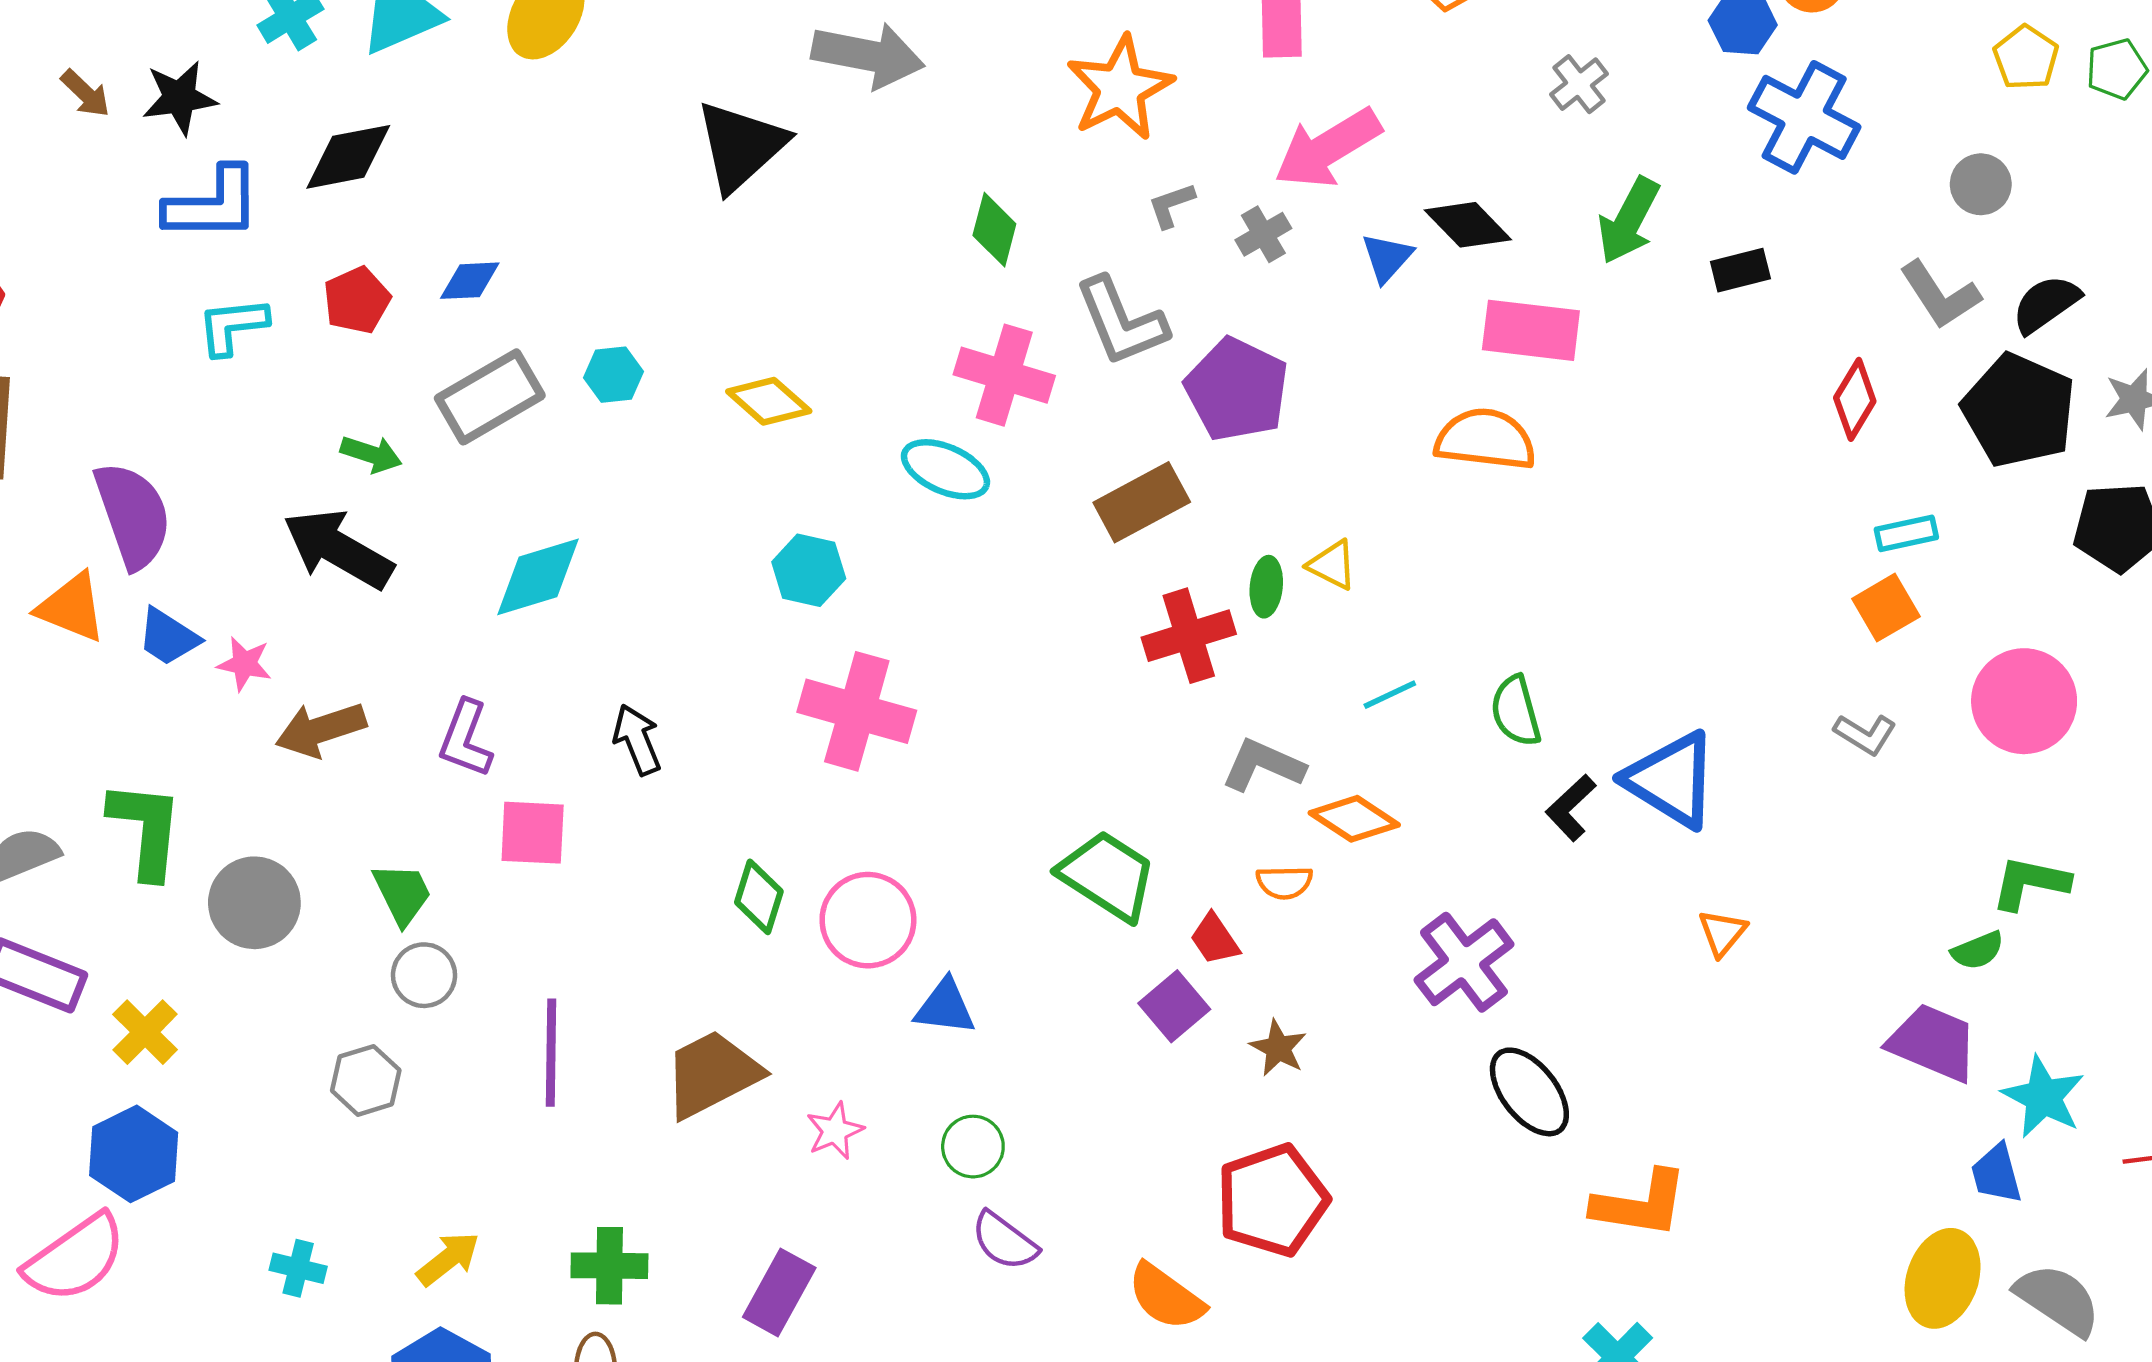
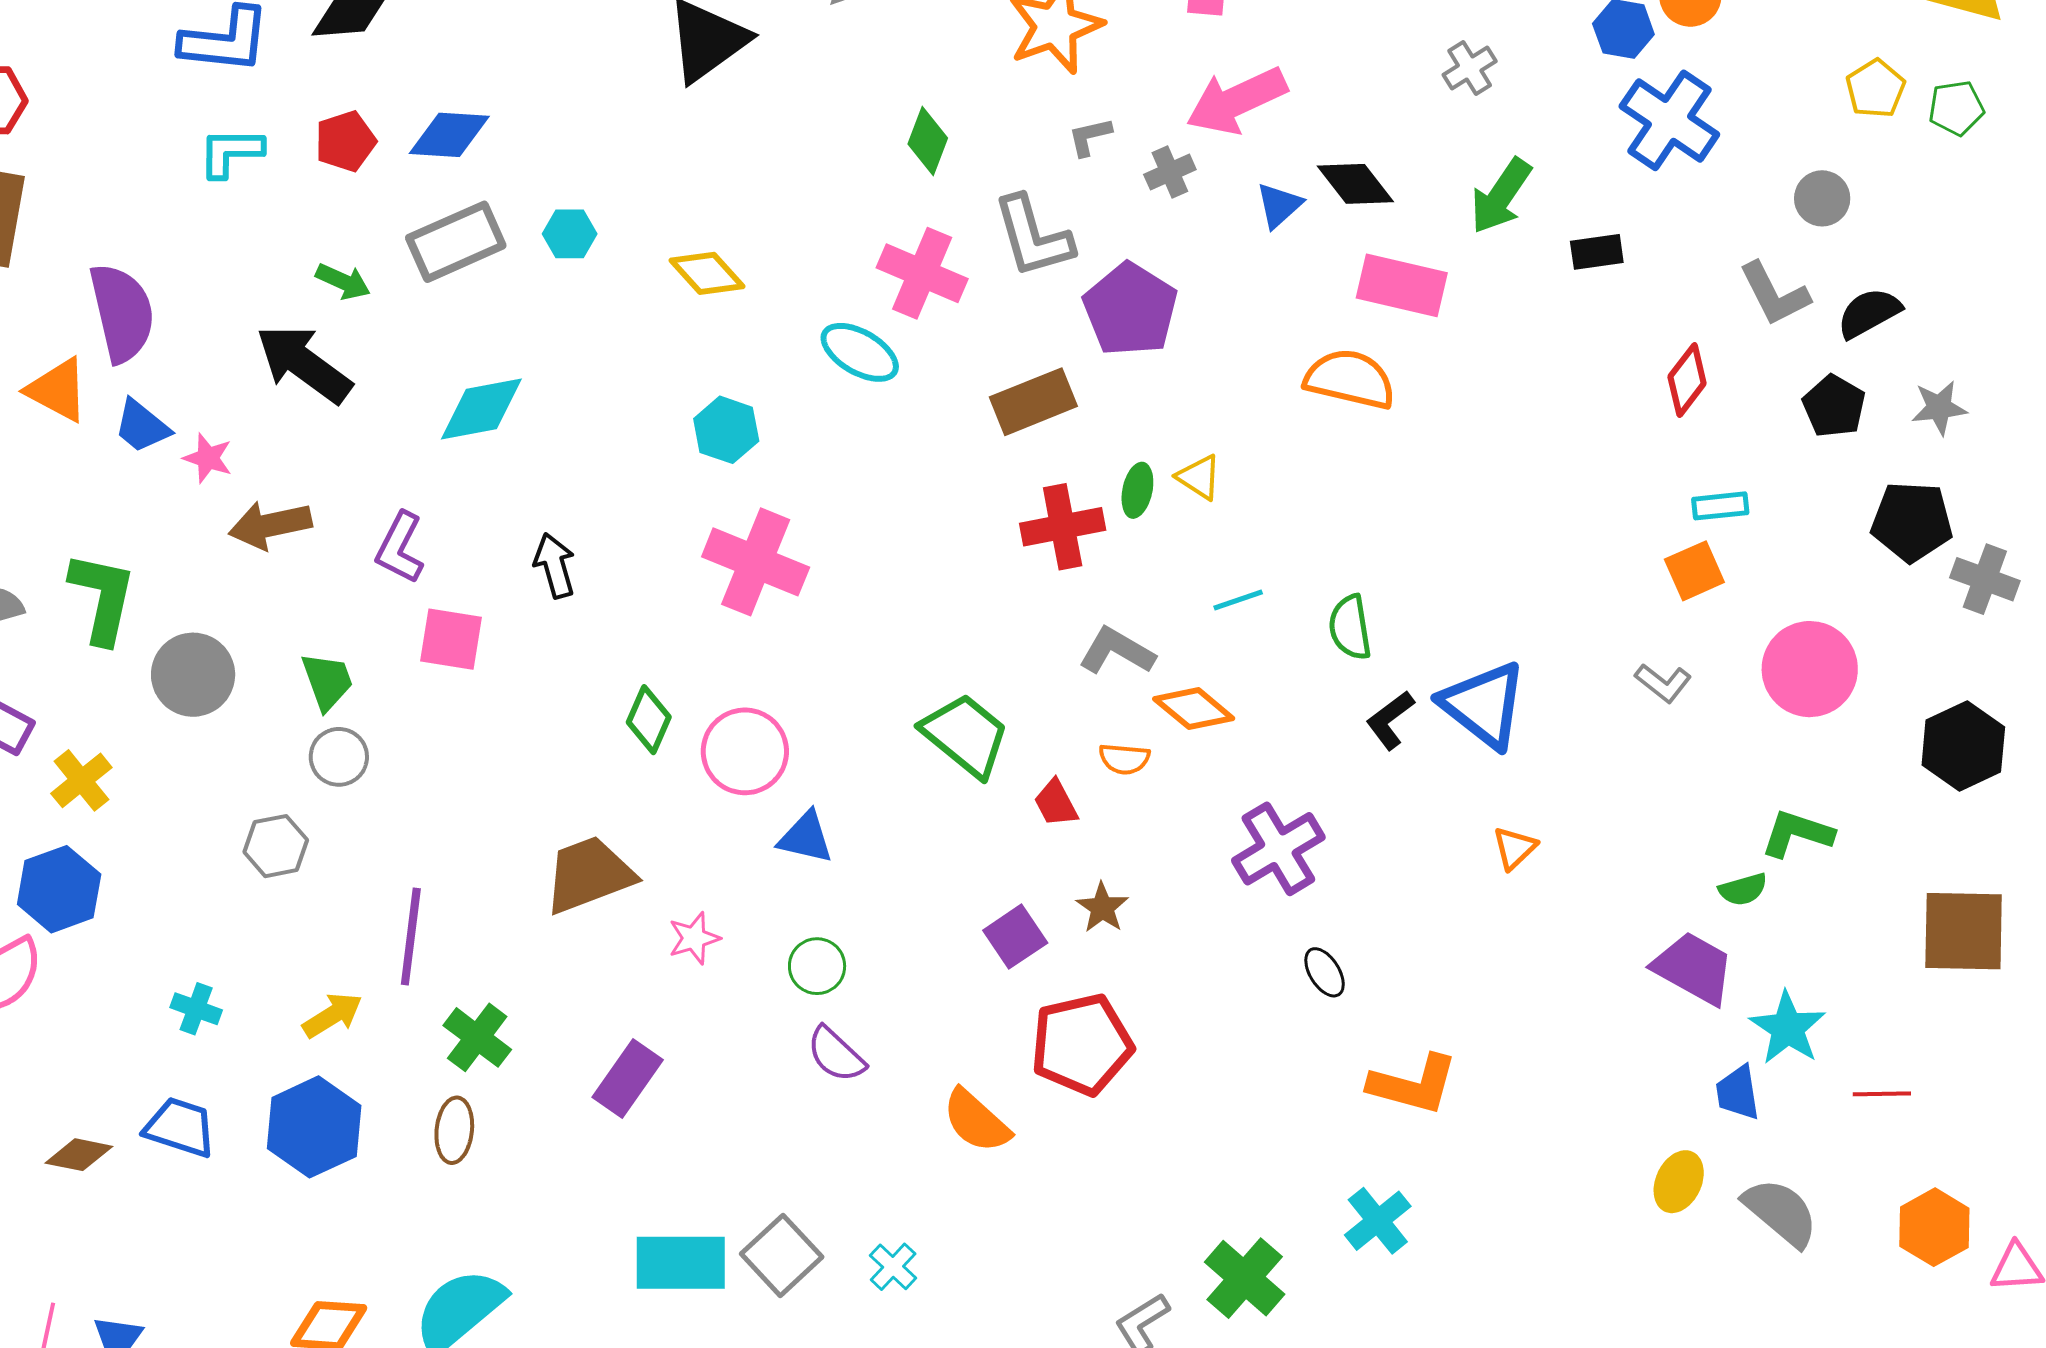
blue diamond: (470, 281) -> (449, 135), size x1.4
black pentagon: (2019, 410) -> (1834, 406), size x0.6
purple square: (1174, 1006) -> (1015, 937), moved
purple line: (551, 1053) -> (411, 937), moved
black ellipse: (1529, 1092) -> (1325, 972), size x0.6
green cross: (609, 1266) -> (477, 1037), turned 30
yellow ellipse: (1943, 1278) -> (1679, 1182), size x0.7

